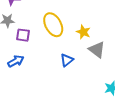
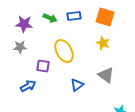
yellow star: (83, 32) -> (103, 43), moved
purple square: (23, 35) -> (43, 66), moved

